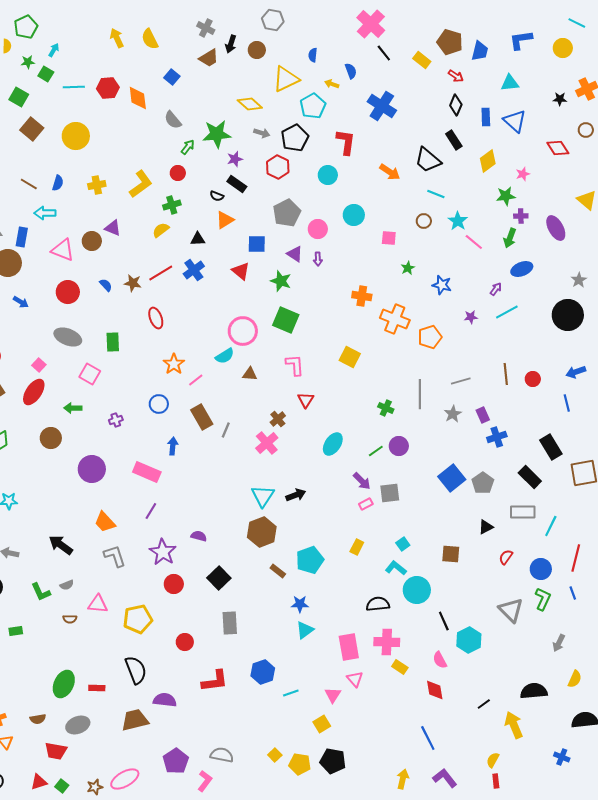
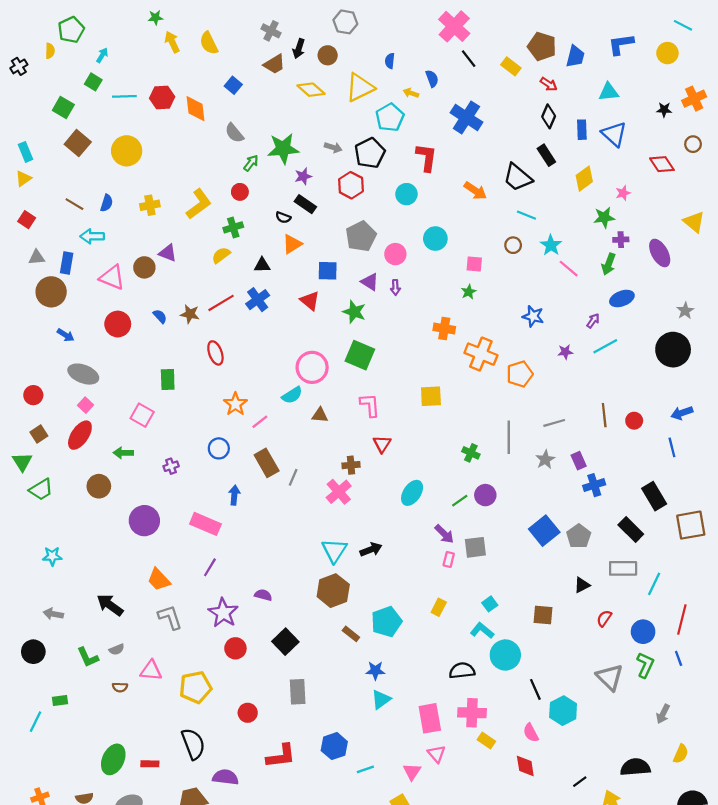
green star: (28, 62) -> (155, 18), moved
yellow diamond: (250, 104) -> (311, 90), moved
green star: (408, 268) -> (469, 292), moved
gray ellipse: (68, 337) -> (83, 374), moved
yellow square: (350, 357) -> (431, 396), turned -30
brown cross: (278, 419) -> (351, 465), turned 35
pink rectangle: (366, 504) -> (449, 559), turned -48

